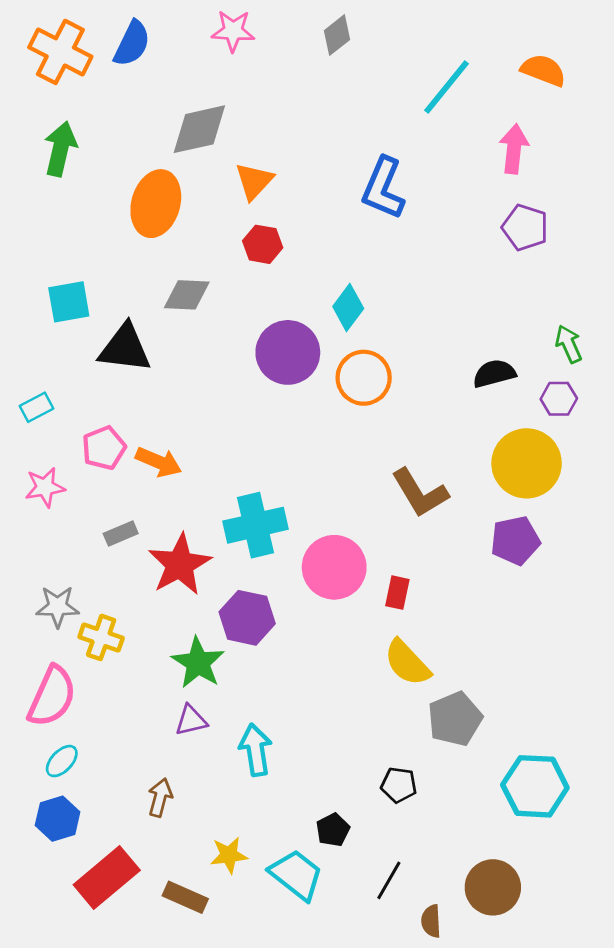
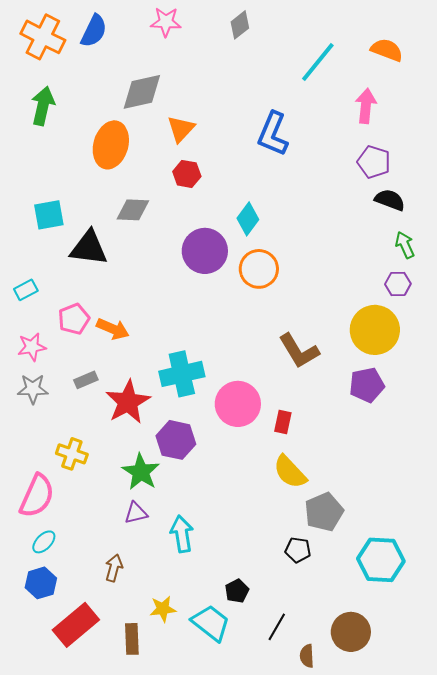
black semicircle: (494, 373) -> (390, 200), moved, turned 36
gray star: (58, 607) -> (33, 389), moved
black pentagon: (399, 785) -> (298, 550), moved
brown rectangle: (185, 897) -> (132, 639), turned 64

